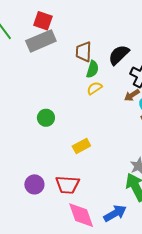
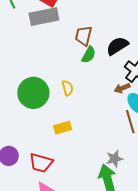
yellow semicircle: (94, 88) -> (68, 88), moved, turned 98
green circle: (46, 118) -> (33, 93), size x1.8

